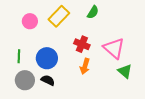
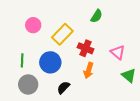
yellow rectangle: (59, 16) -> (62, 34), moved
pink triangle: (114, 48) -> (118, 52), size x0.7
black semicircle: (48, 80) -> (63, 88), moved, turned -72

